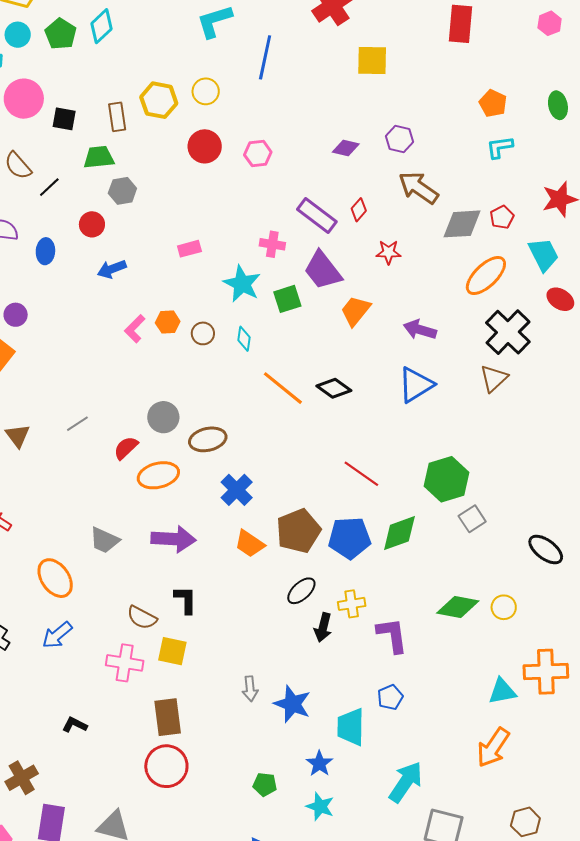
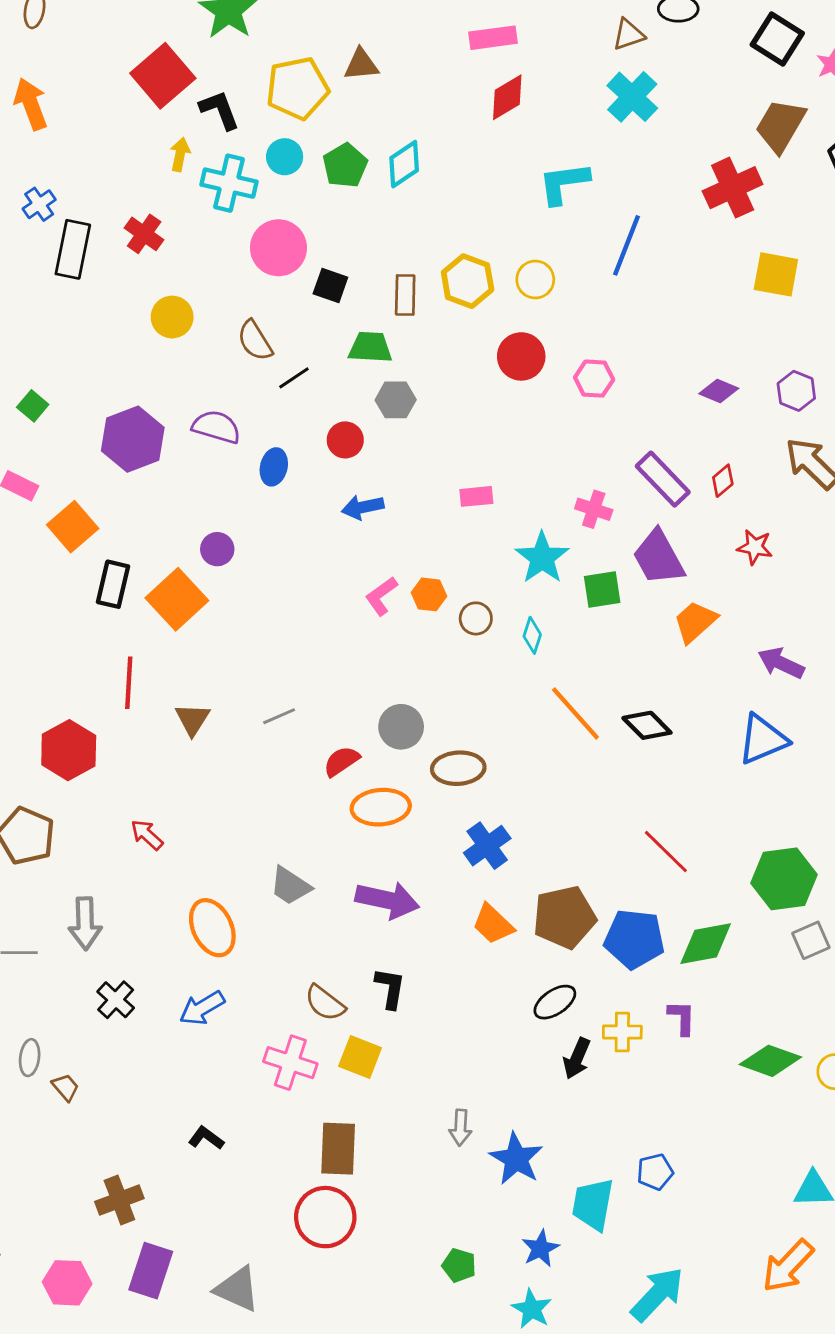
purple L-shape: (392, 635) -> (682, 1018), moved, size x0.7

